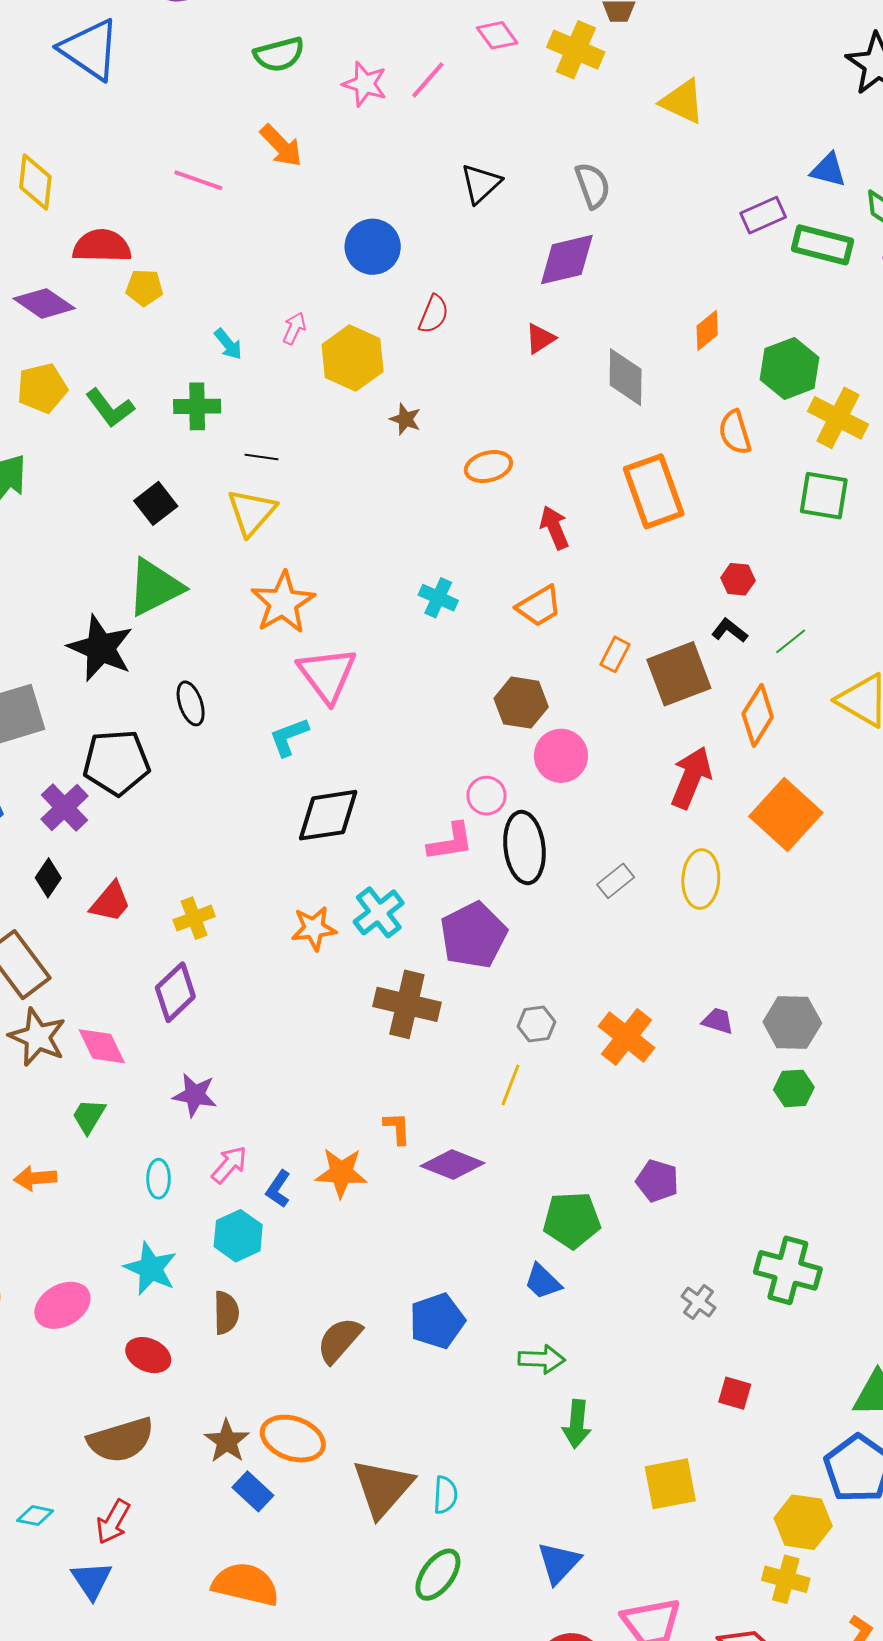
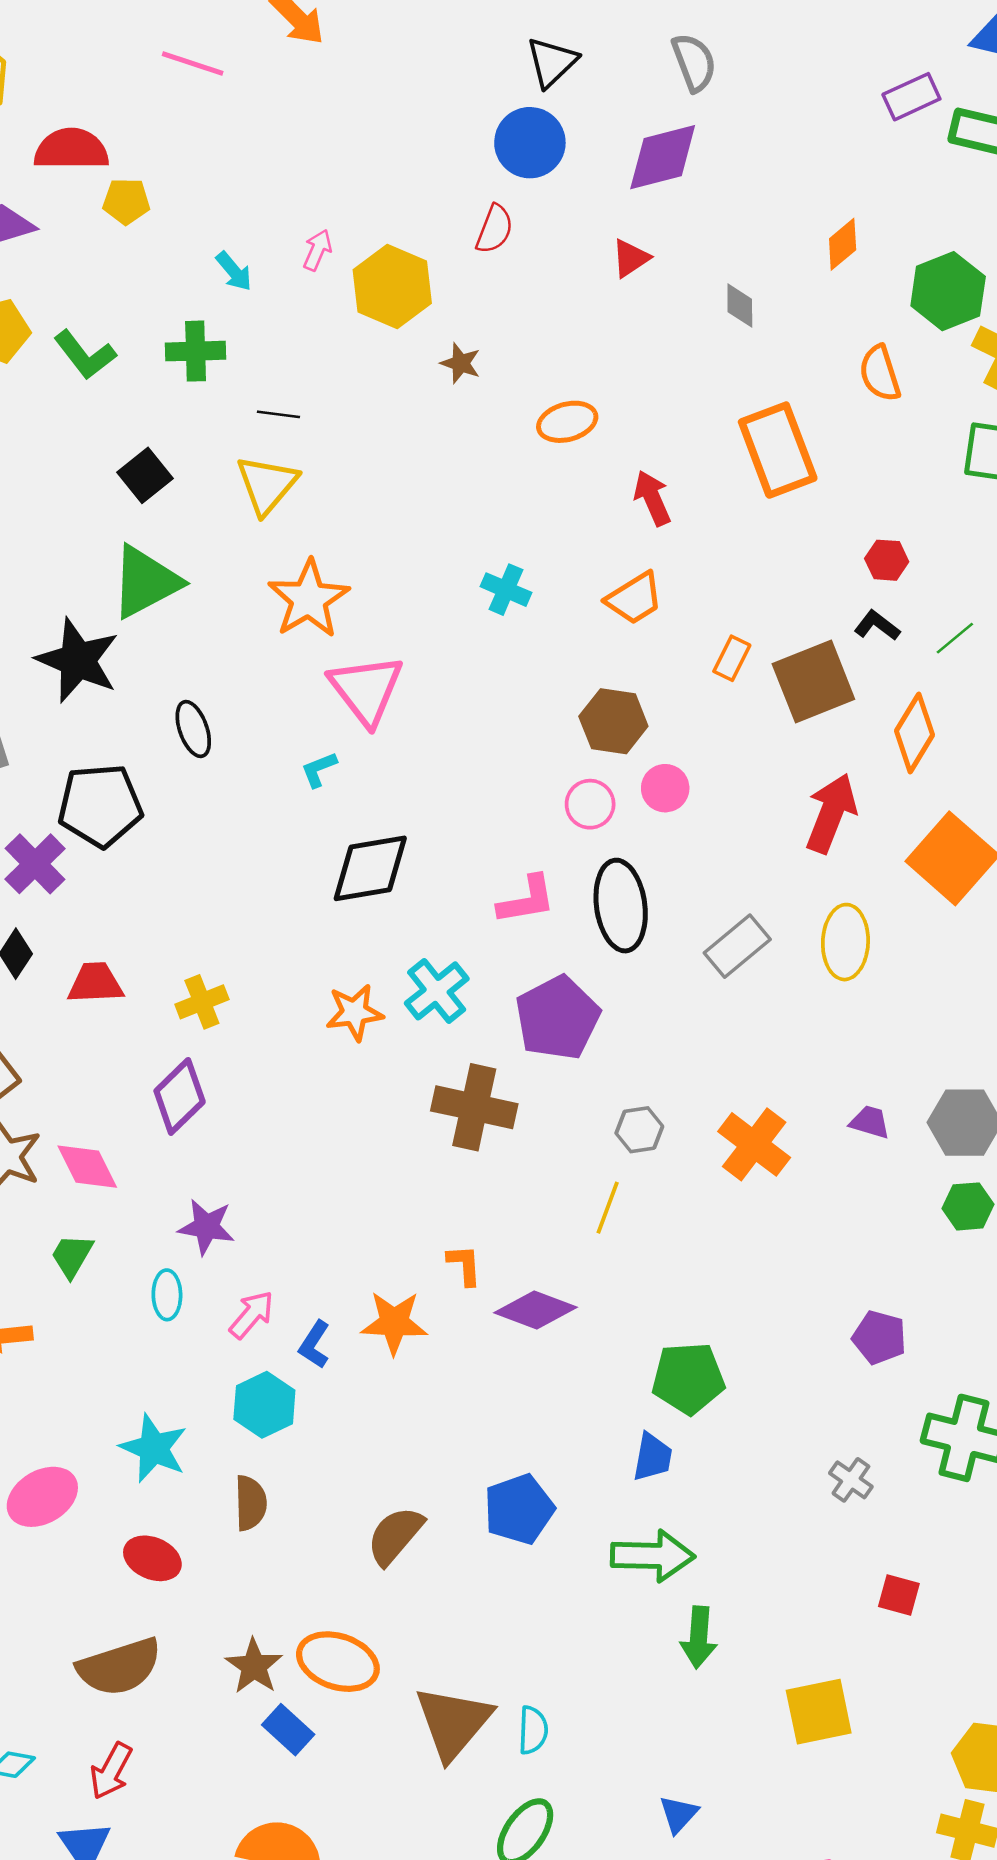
blue circle: (373, 247) -> (530, 143), moved
gray diamond: (626, 377) -> (740, 305), size x0.6
cyan L-shape: (289, 737) -> (319, 769), size x0.7
pink circle: (561, 756) -> (665, 788), size x0.7
pink circle: (487, 796) -> (590, 804), moved
gray rectangle: (616, 881) -> (737, 946), size x1.4
red trapezoid: (110, 902) -> (95, 983), turned -132
cyan ellipse: (159, 1179) -> (167, 1295), moved
purple pentagon: (657, 1181) -> (879, 1337), moved
blue trapezoid: (543, 1282) -> (653, 1457), turned -123
green arrow: (542, 1359) -> (653, 1556), size x1.4
blue triangle: (559, 1563) -> (679, 1814), size x0.7

